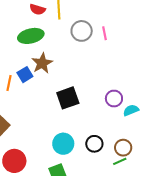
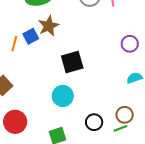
purple circle: (114, 99) -> (130, 44), moved
cyan circle: (63, 144) -> (63, 96), moved
black circle: (94, 144) -> (94, 122), moved

